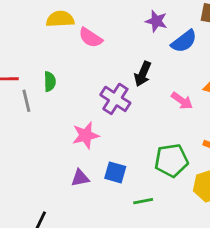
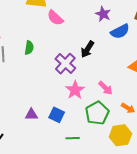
green semicircle: (50, 82) -> (29, 48), moved
pink arrow: (182, 101) -> (105, 88), moved
pink star: (86, 135) -> (75, 90), moved, turned -30
green pentagon: (171, 160) -> (97, 113), turned -30

